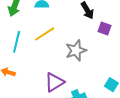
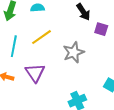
purple triangle: (54, 82) -> (35, 73), moved, turned -30

